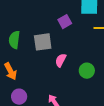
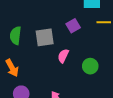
purple square: (65, 22) -> (73, 26), moved

